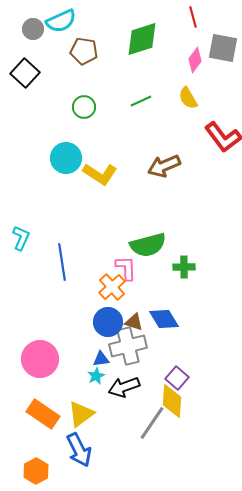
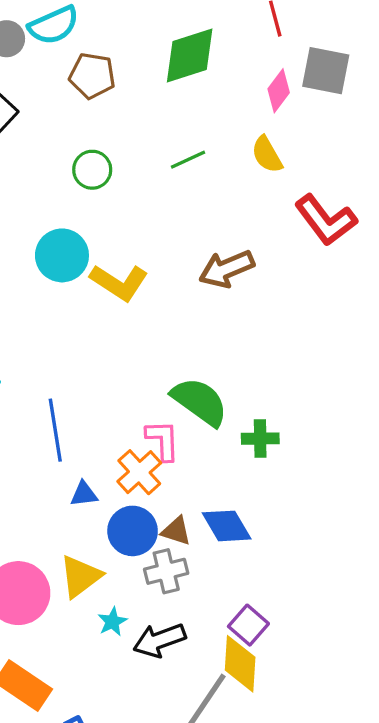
green semicircle: (148, 245) -> (200, 402), turned -129
gray cross: (128, 346) -> (166, 571), size x0.7
blue triangle: (101, 359) -> (84, 494), moved
yellow triangle: (81, 414) -> (80, 576), moved

